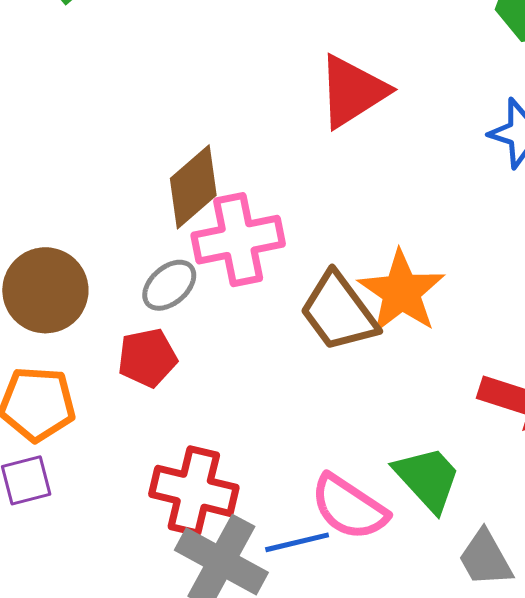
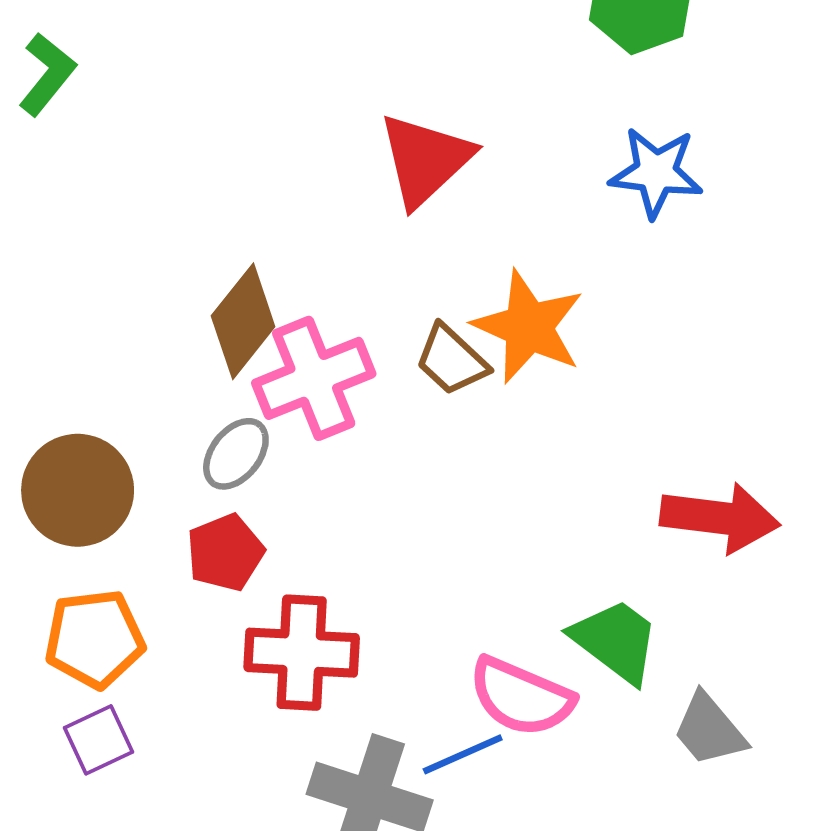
orange star: (401, 292) -> (528, 327), moved
brown trapezoid: (339, 312) -> (452, 360), moved, size x0.7
red cross: (194, 491) -> (302, 653), moved

